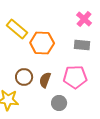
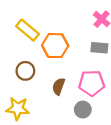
brown circle: (24, 77) -> (25, 71), moved
gray circle: (59, 103) -> (83, 110), moved

